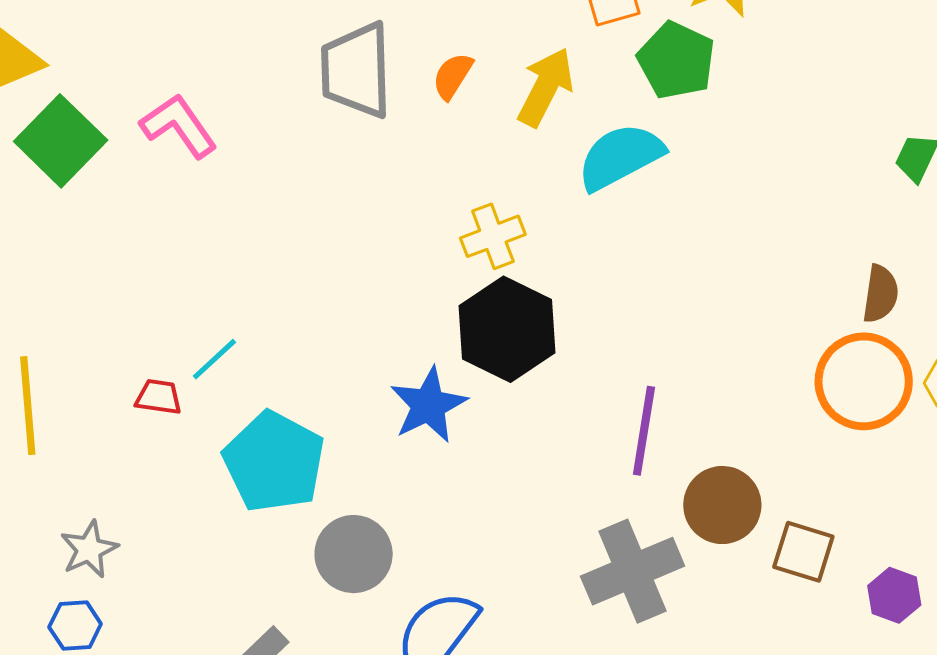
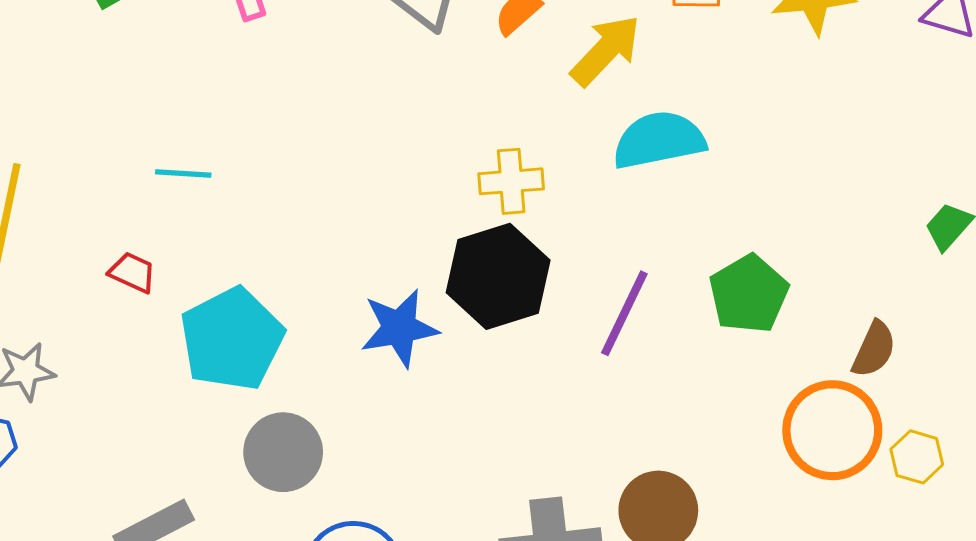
green pentagon: (676, 60) -> (749, 294), moved
cyan line: (214, 359) -> (183, 173), moved, turned 30
red trapezoid: (159, 397) -> (132, 273), moved
purple line: (644, 431) -> (624, 313), moved

